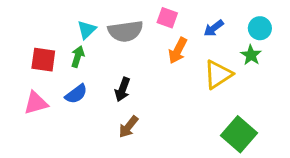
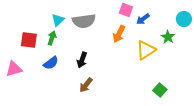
pink square: (167, 18) -> (126, 10), moved
cyan circle: (260, 28) -> (184, 19), moved
pink triangle: (36, 103) -> (14, 69), moved
green square: (239, 134) -> (160, 90), size x0.6

